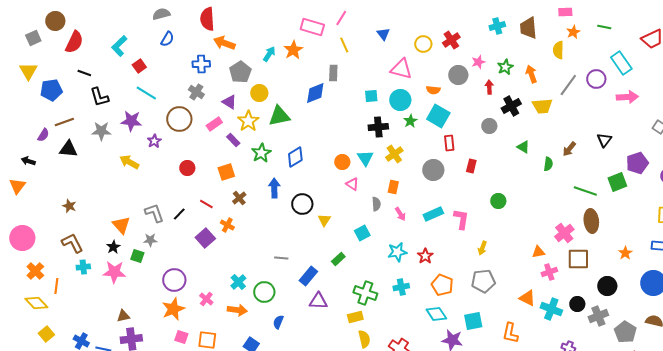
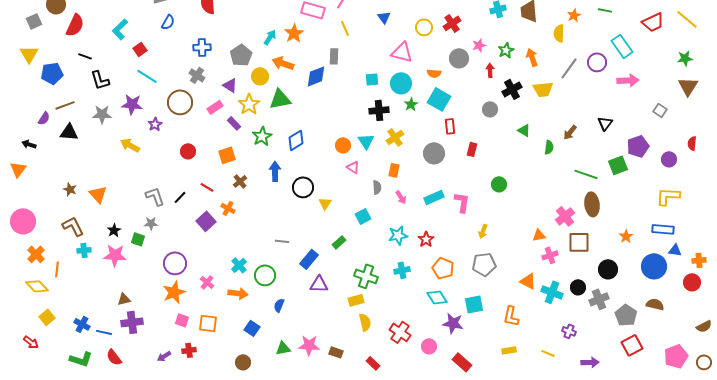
orange arrow: (224, 43) -> (283, 63), moved
orange triangle: (121, 225) -> (98, 194), moved

